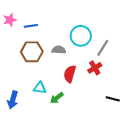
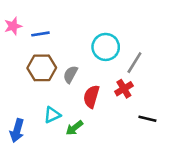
gray semicircle: (59, 50) -> (70, 74), moved, turned -64
cyan triangle: (40, 88) -> (52, 115), turned -32
black line: (113, 99) -> (147, 119), moved

